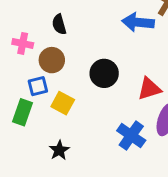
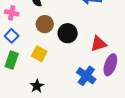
brown circle: (52, 60) -> (45, 24), moved
blue square: (38, 86) -> (12, 36), moved, turned -32

